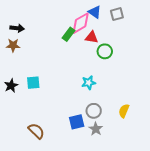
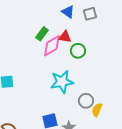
pink diamond: (81, 23) -> (52, 46), moved
cyan star: (89, 83) -> (62, 82), size x1.6
gray circle: (94, 111) -> (86, 101), moved

